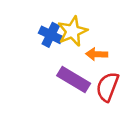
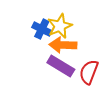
orange arrow: (97, 54) -> (63, 45), moved, size x1.5

